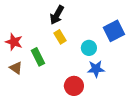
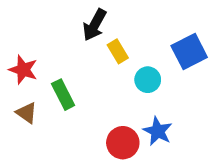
yellow rectangle: (60, 37) -> (118, 51), moved
blue star: (96, 69) -> (158, 131), moved, turned 30

